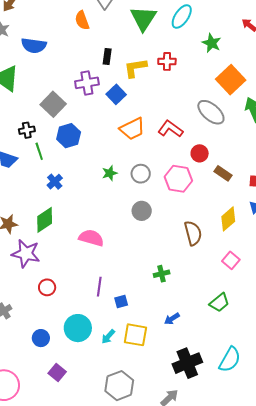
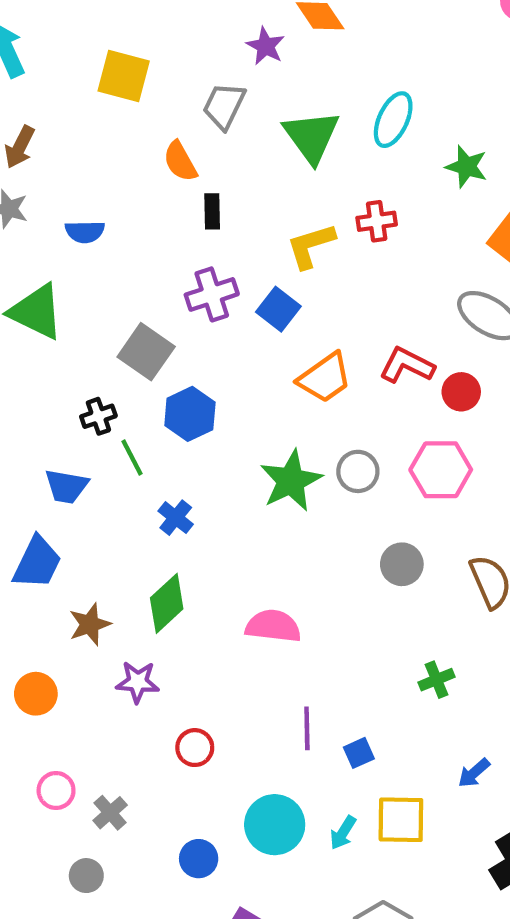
blue semicircle: (34, 45) -> (85, 232), size x0.7
black rectangle: (107, 57) -> (212, 211), moved
red circle: (200, 153) -> (461, 392), moved
green star: (110, 173) -> (291, 481), size x1.8
gray circle: (142, 211) -> (402, 564), moved
purple star: (26, 254) -> (138, 682), size x0.7

